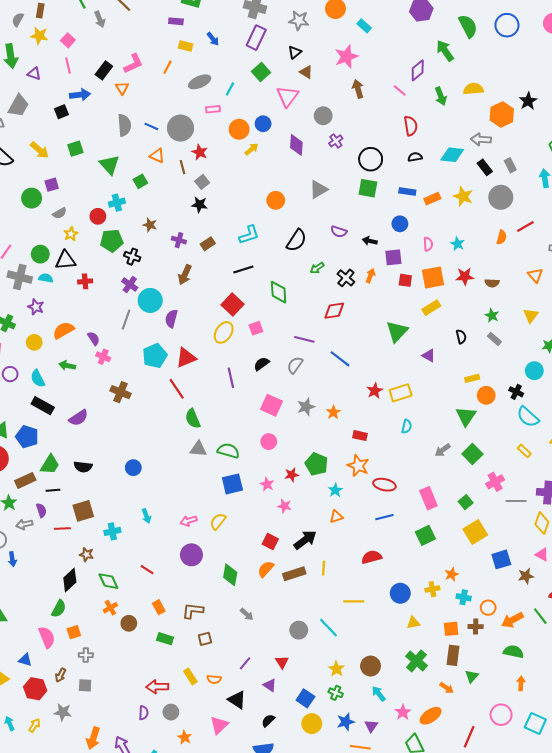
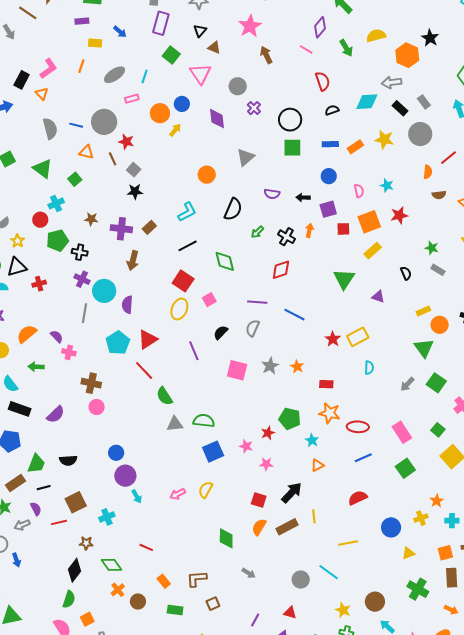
purple cross: (179, 240) -> (121, 229), size x1.5
brown semicircle: (492, 283) -> (439, 195), moved
pink circle: (269, 442) -> (97, 407), moved
purple circle: (191, 555) -> (125, 476), moved
red triangle: (282, 662) -> (290, 613), turned -32

